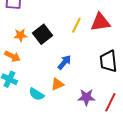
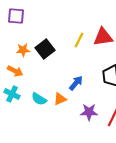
blue arrow: (64, 62) -> (76, 83), moved
cyan semicircle: (36, 94) -> (39, 99), moved

